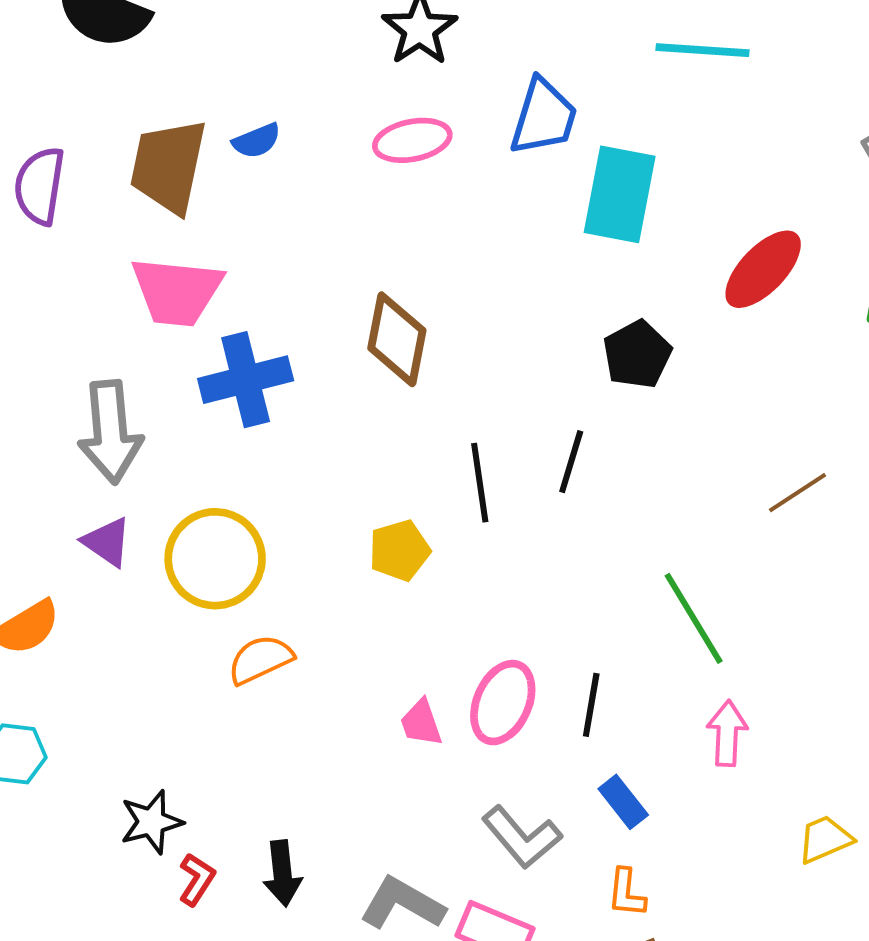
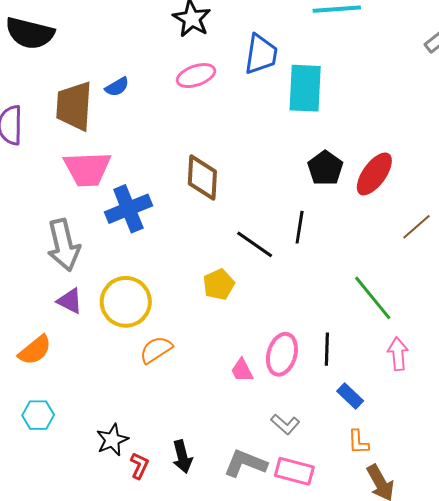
red ellipse: (763, 269) -> (374, 174), moved
black line: (480, 483) -> (255, 244), turned -39
gray L-shape: (522, 837) -> (285, 424), moved, size x0.7

